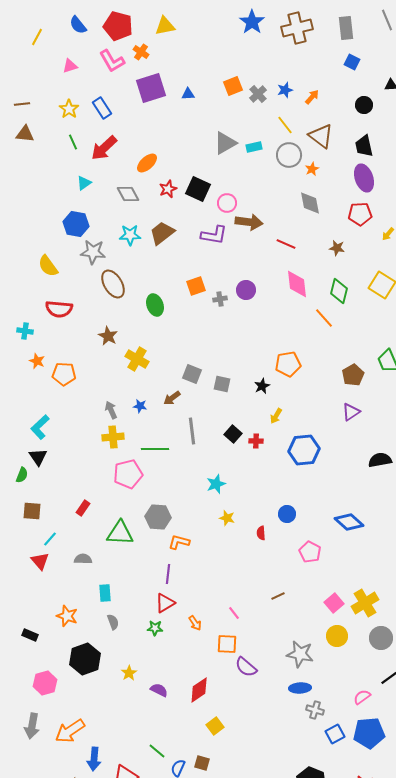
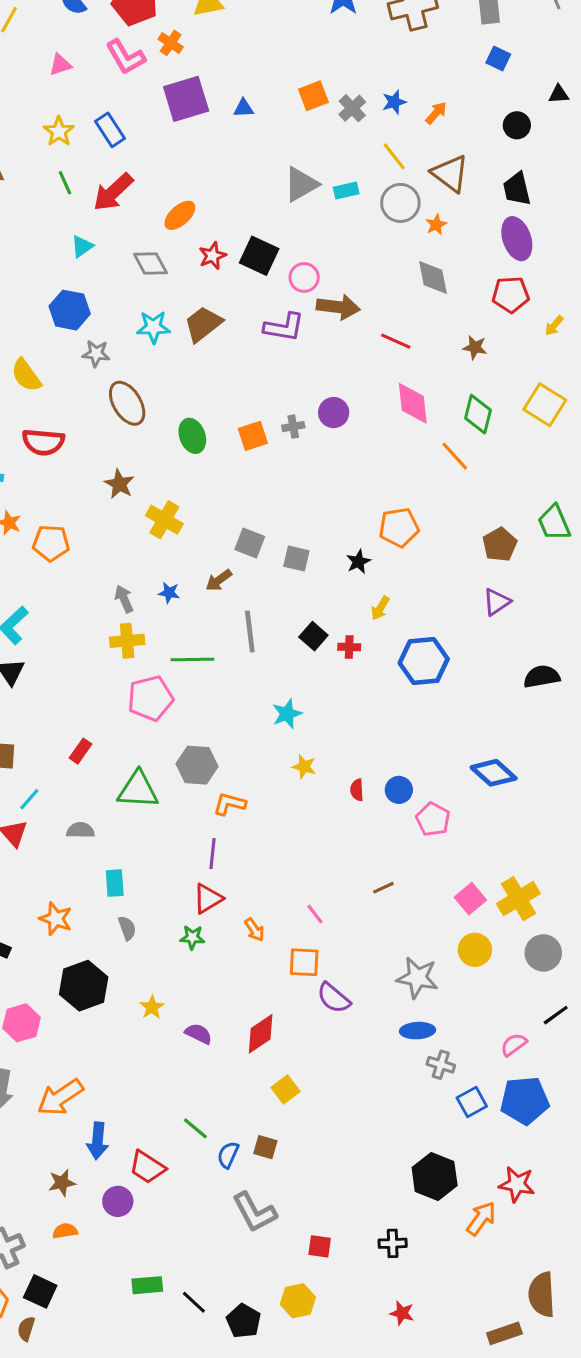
gray star: (93, 252) -> (96, 354), size x0.7
orange square: (196, 286) -> (253, 436), moved
blue circle: (287, 514) -> (399, 790), moved

